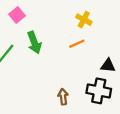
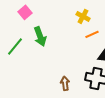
orange line: (77, 44) -> (92, 34), moved

